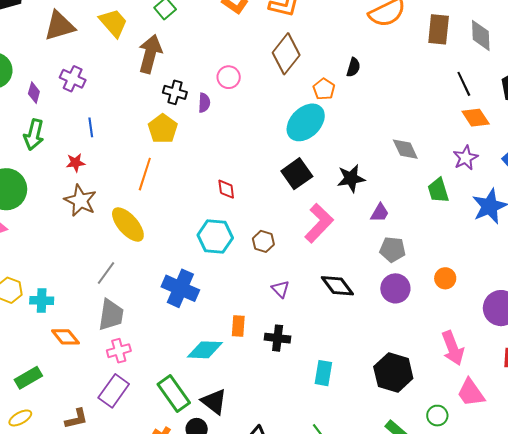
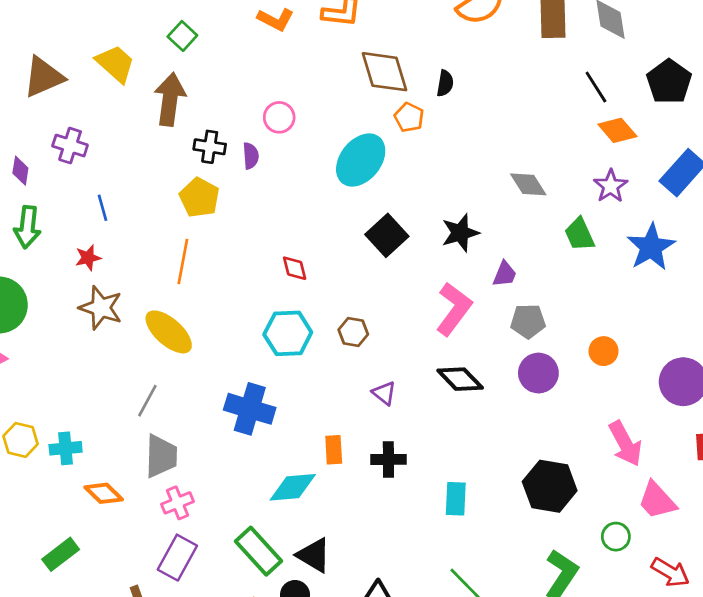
brown diamond: (286, 54) -> (385, 72), moved, turned -48
cyan ellipse: (306, 122) -> (361, 160), moved
pink L-shape: (319, 223) -> (454, 309), moved

